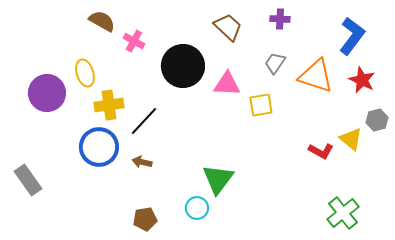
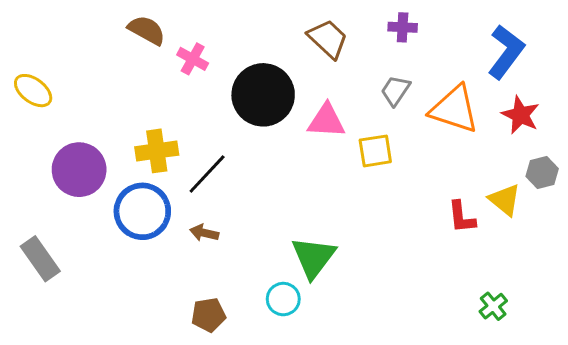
yellow ellipse: (85, 73) -> (33, 91), moved, turned -36
purple circle: (47, 93) -> (79, 170), moved
red L-shape: (321, 151) -> (462, 217), turned 55
green cross: (343, 213) -> (493, 306), size x0.6

